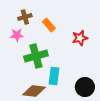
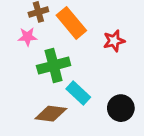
orange rectangle: (49, 25) -> (71, 23), size x1.6
cyan rectangle: (54, 76) -> (78, 93), turned -54

